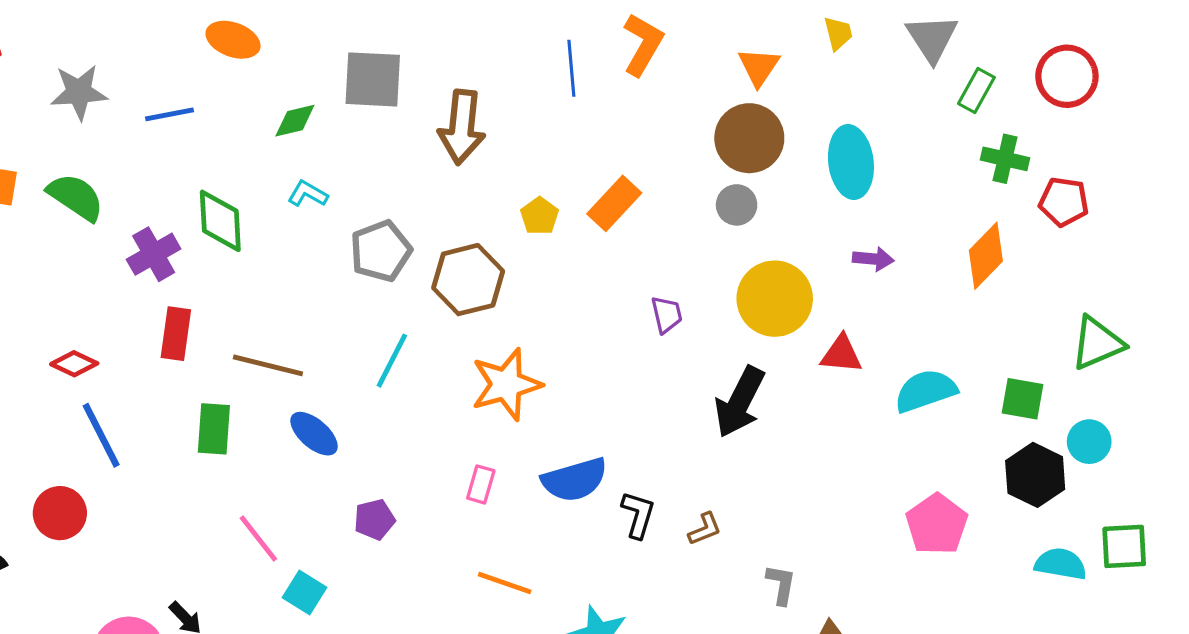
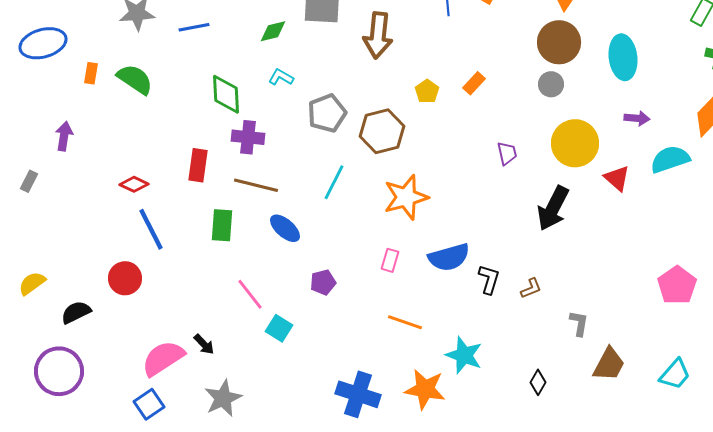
orange rectangle: (614, 203) -> (474, 83), size x0.7
purple cross: (154, 254) -> (248, 137), moved, turned 36
red triangle: (841, 354) -> (617, 178), turned 36
cyan semicircle: (926, 391) -> (670, 159), moved

